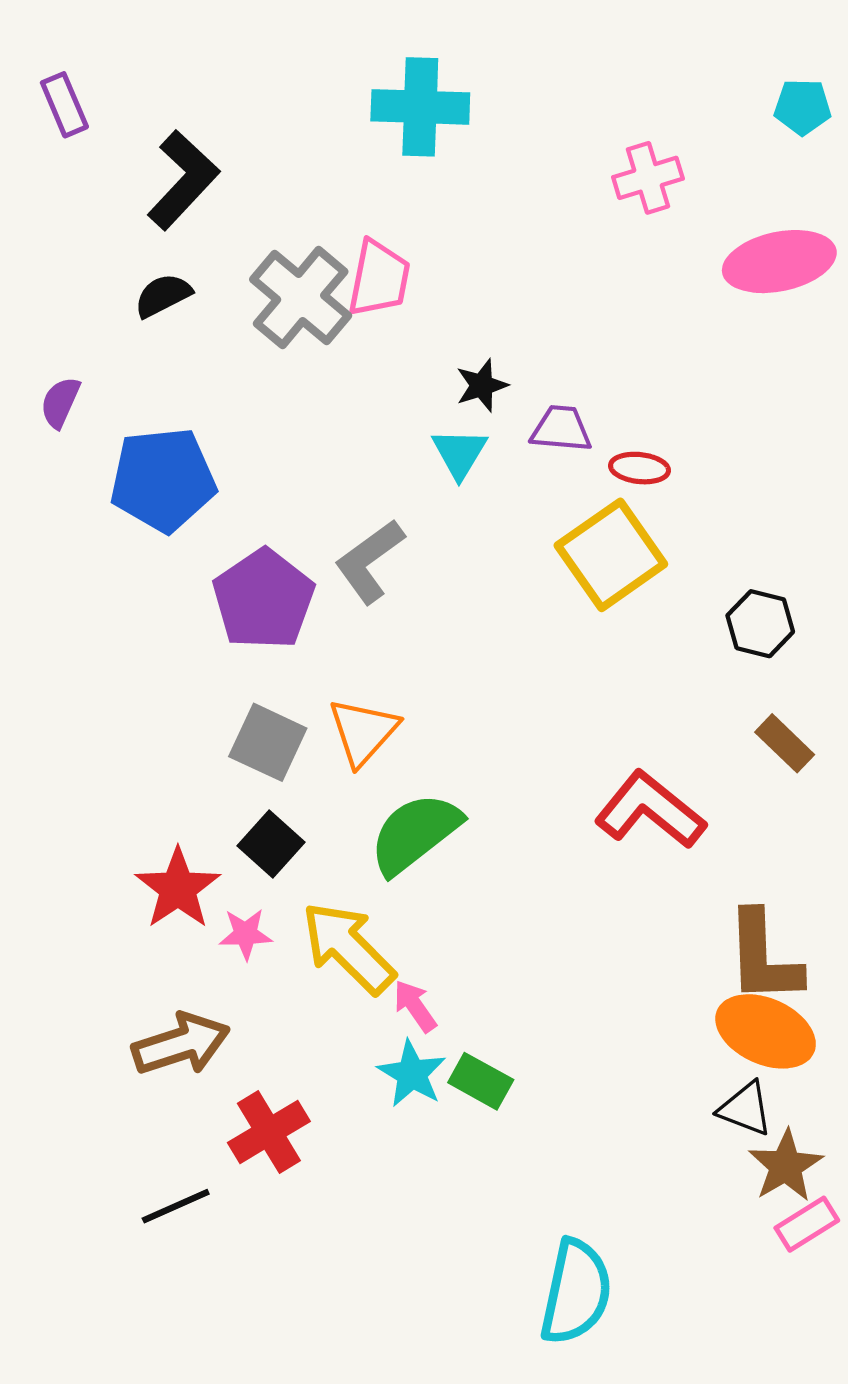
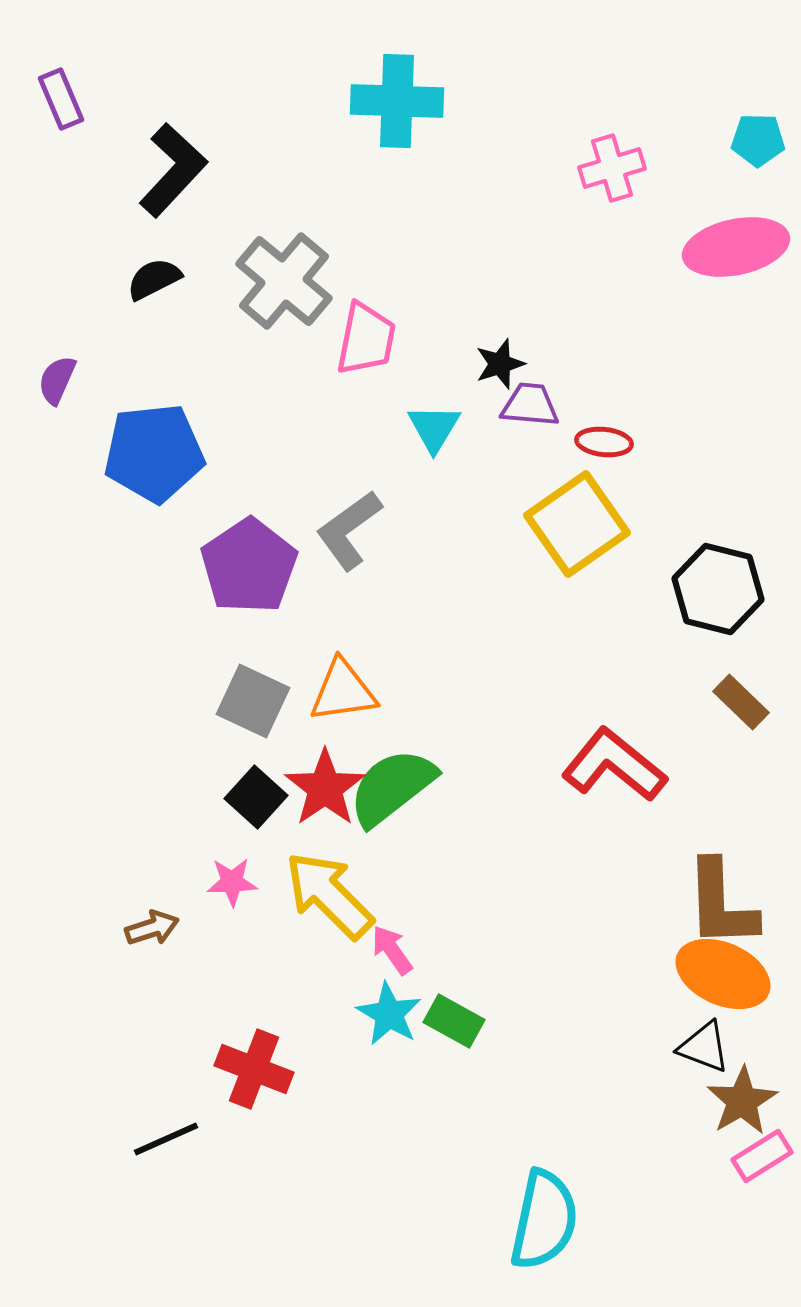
cyan pentagon: (803, 107) -> (758, 140), moved
pink trapezoid: (379, 278) -> (366, 339), moved
black star: (482, 385) -> (500, 364), moved
black hexagon: (760, 624) -> (718, 589), size x1.4
orange triangle: (363, 732) -> (343, 691), turned 40
red star: (178, 888) -> (325, 788), moved
brown arrow: (181, 1044) -> (152, 928), moved, size x0.6
red cross: (269, 1132) -> (254, 1069), turned -38

